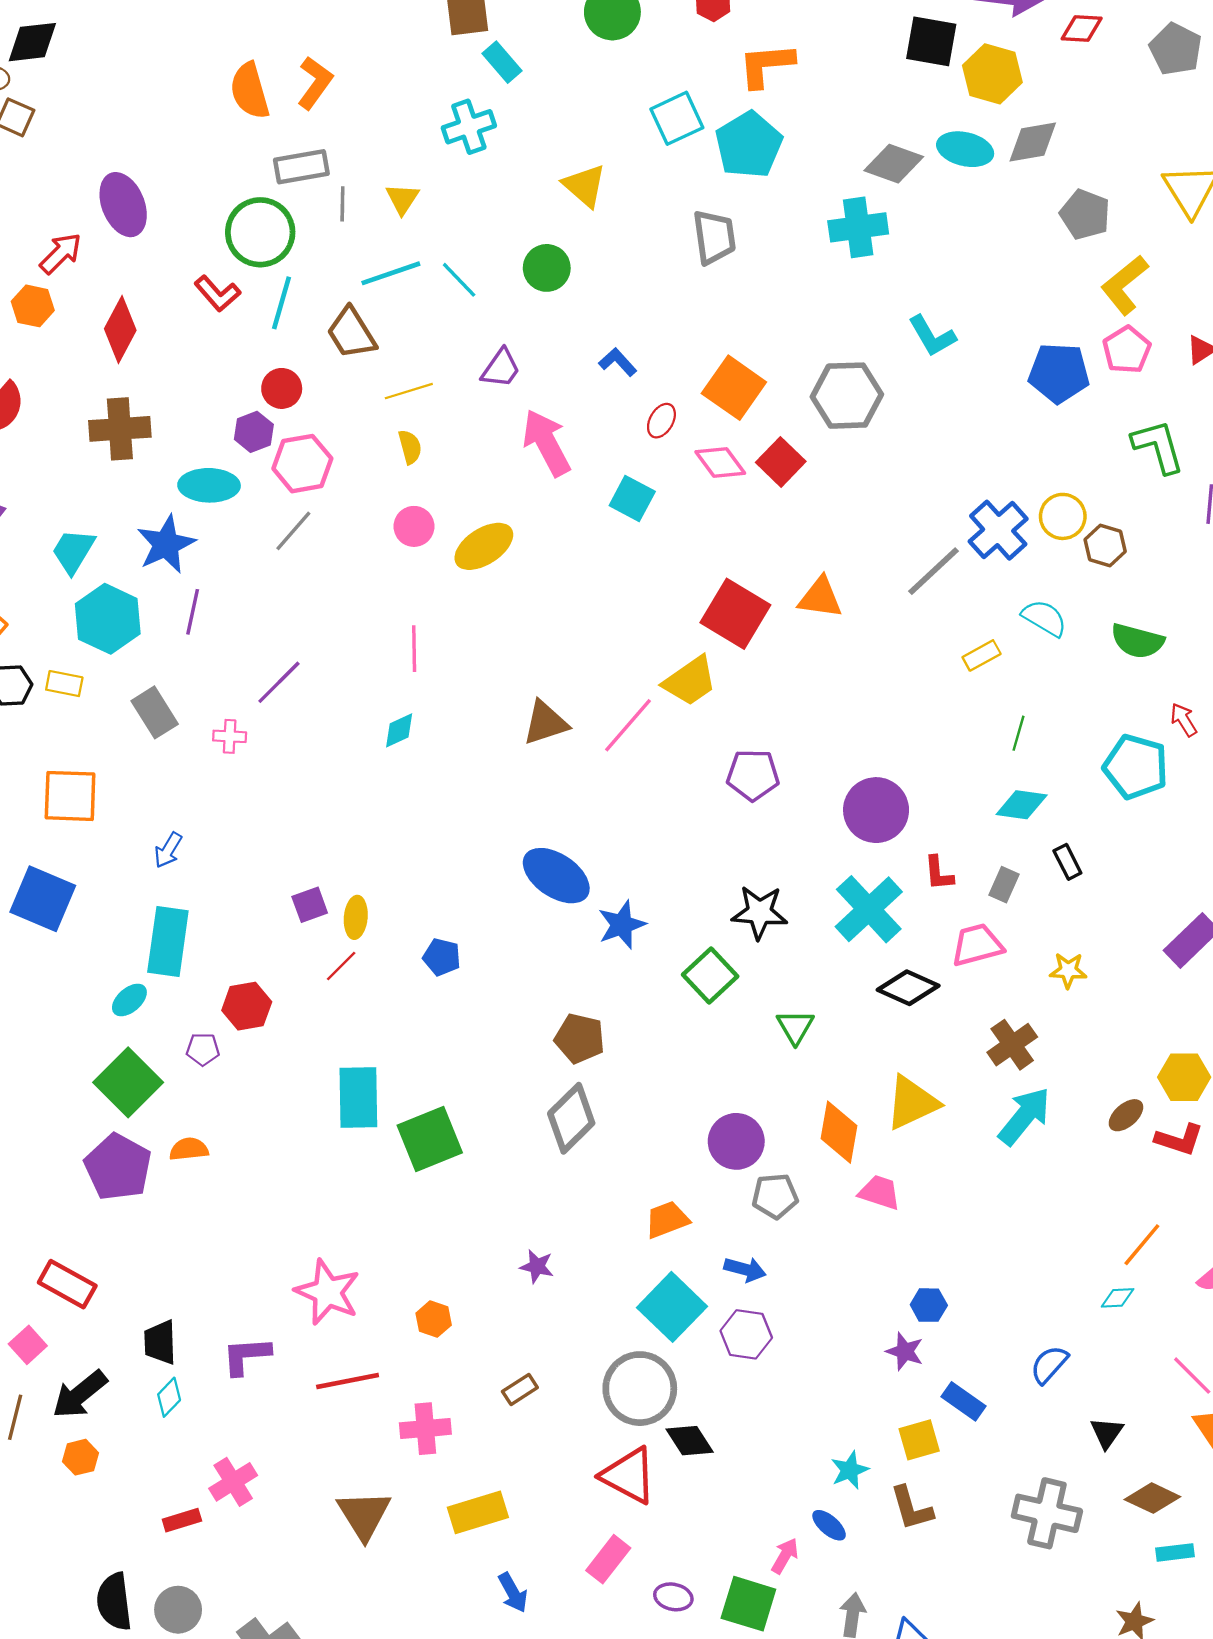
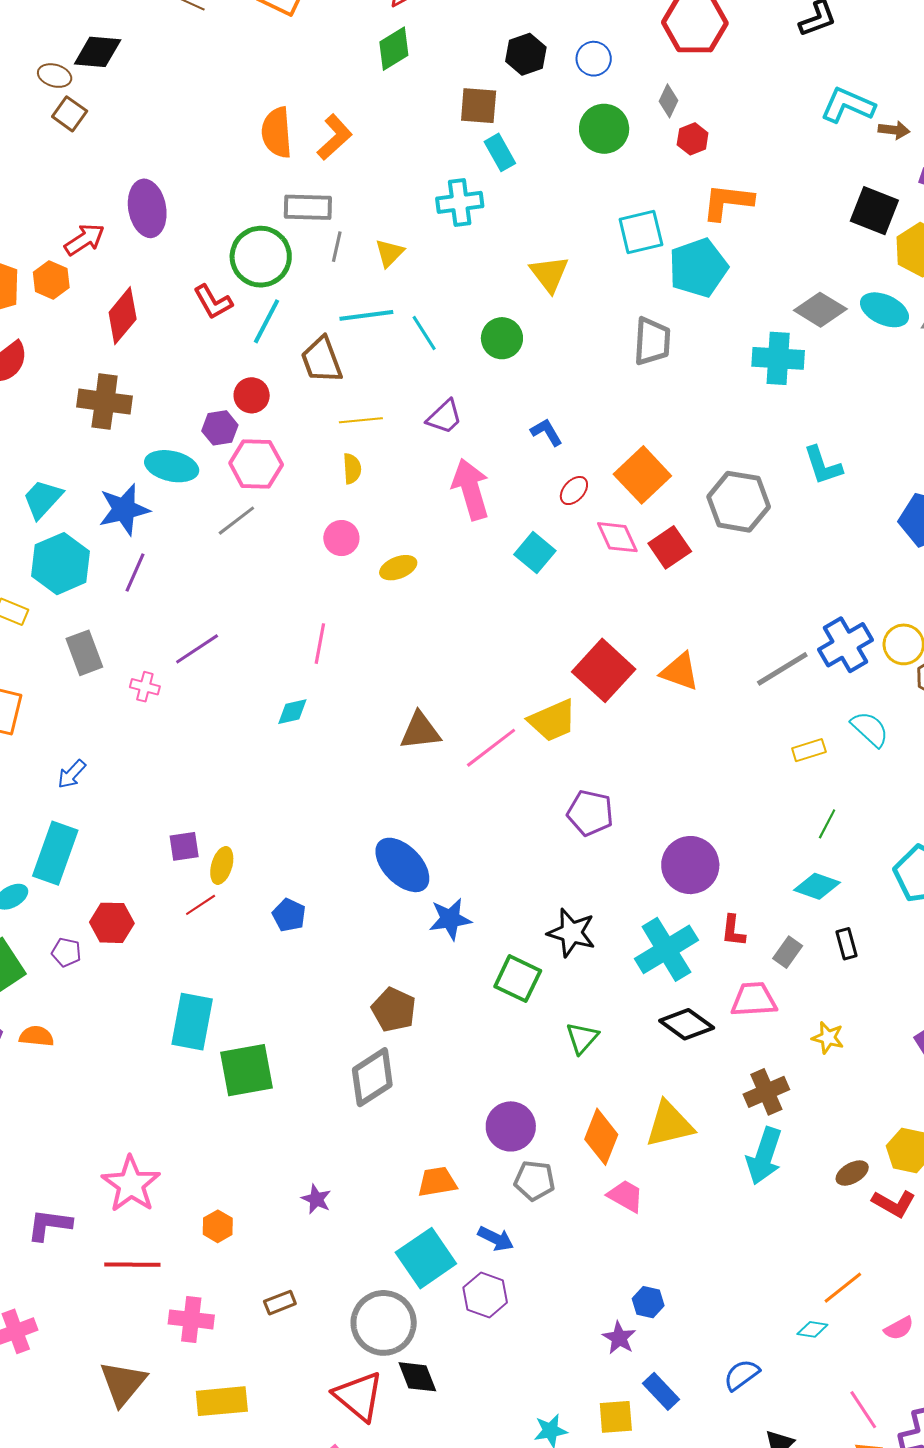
yellow ellipse: (484, 546) -> (398, 568), size x0.7
green square: (710, 976) -> (518, 979), turned -33
cyan arrow: (1024, 1116) -> (764, 1156), turned 148

